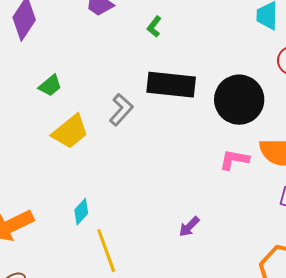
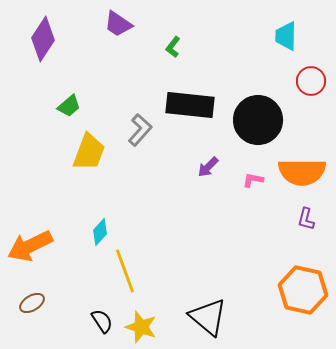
yellow trapezoid: (70, 132) -> (89, 152), turned -30
pink L-shape: (234, 160) -> (253, 180), size x0.7
purple arrow: (189, 227) -> (208, 167), moved

